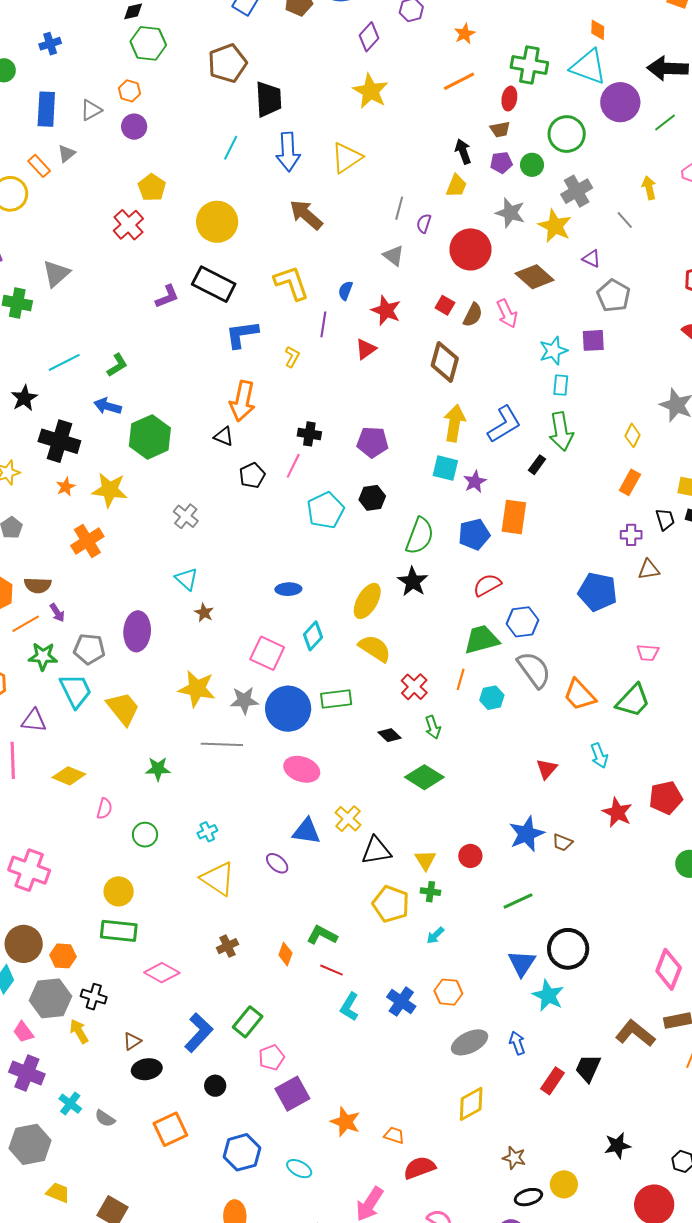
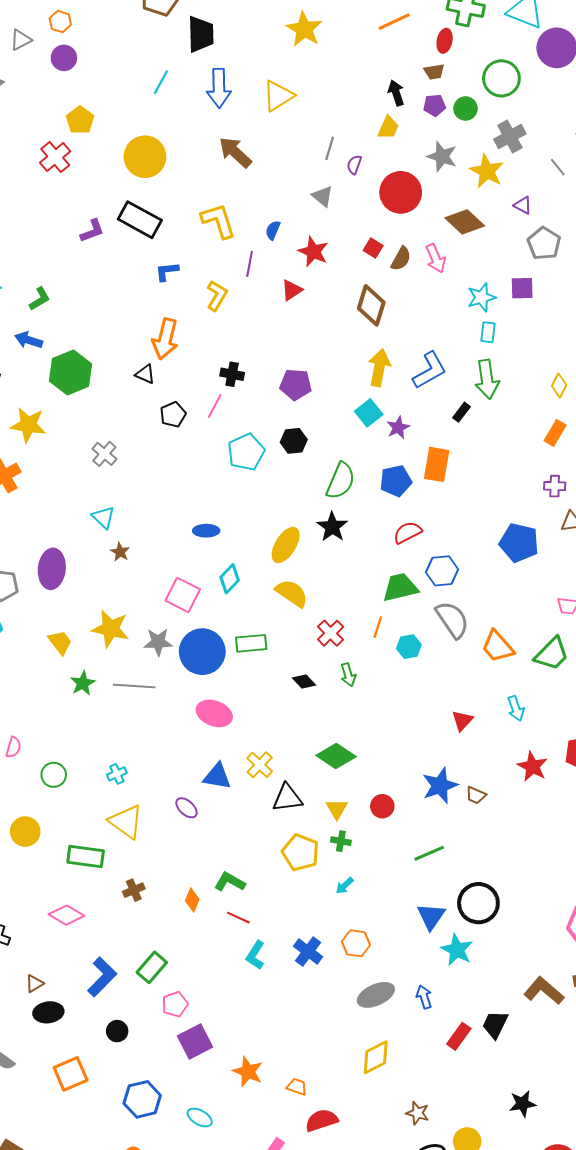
blue L-shape: (242, 334) -> (167, 271), size x0.7
yellow L-shape: (292, 357) -> (217, 296), size x1.4
cyan square: (445, 468) -> (369, 413), turned 36
yellow trapezoid: (123, 708) -> (60, 642), moved, size x0.7
green star: (158, 769) -> (83, 683), moved, turned -30
green diamond: (424, 777) -> (336, 756), moved
green rectangle: (119, 931) -> (86, 856), moved

